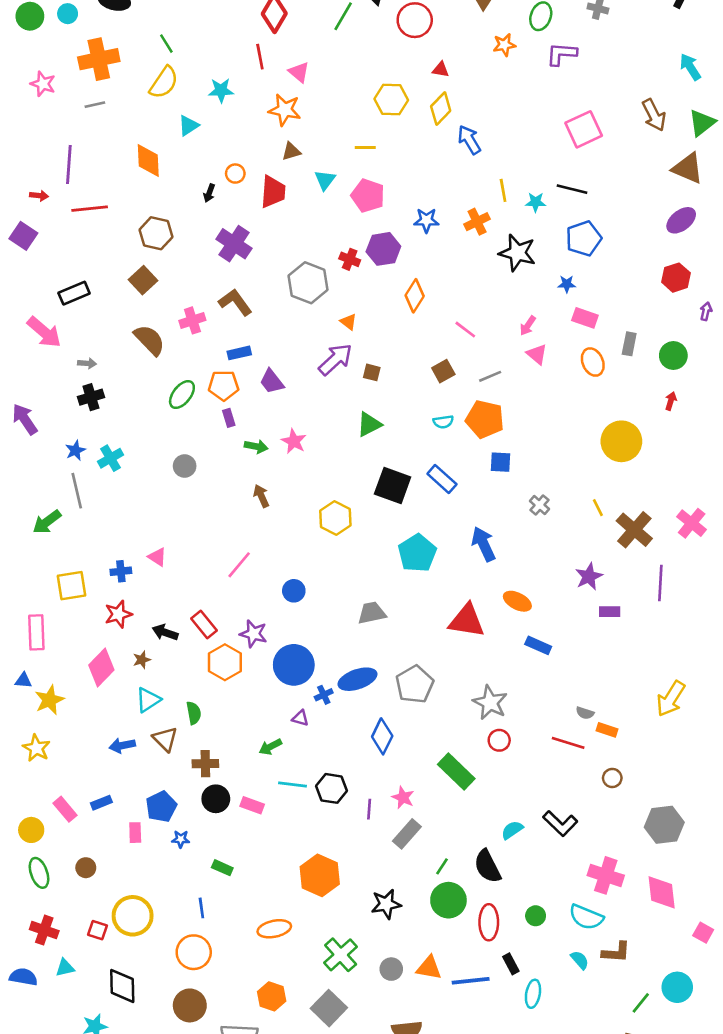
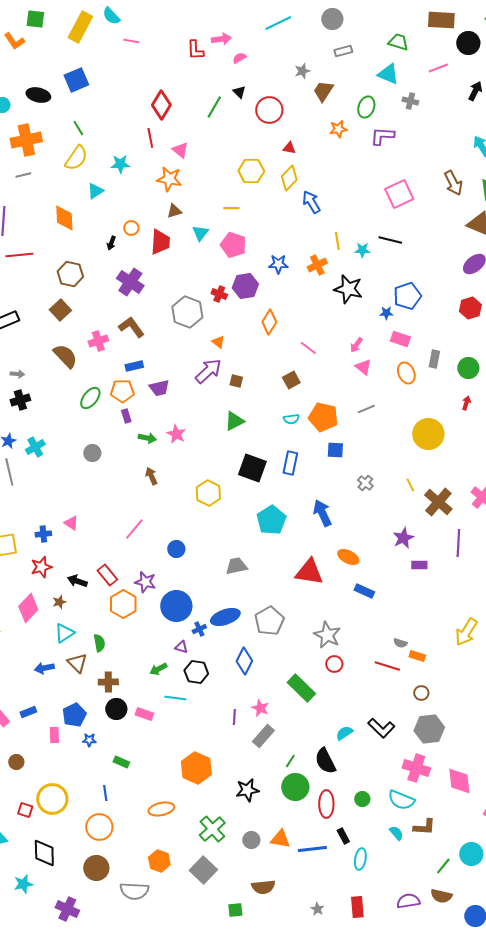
blue pentagon: (584, 239) -> (407, 296), moved
gray line: (490, 376) -> (366, 409), moved
purple trapezoid: (272, 382) -> (159, 388), turned -65
blue rectangle: (442, 479) -> (290, 463), turned 60
black hexagon: (331, 788) -> (196, 672), moved
gray hexagon: (664, 825) -> (429, 729), moved

